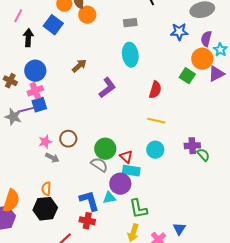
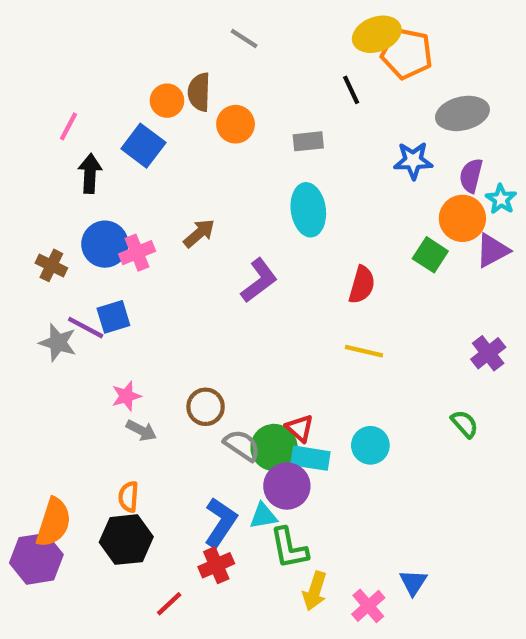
orange circle: (87, 15) -> (236, 124), moved
pink cross: (35, 91) -> (137, 253), moved
purple line: (26, 110) -> (86, 328), turned 42
brown circle: (68, 139) -> (206, 407), moved
purple cross: (192, 146) -> (488, 353), moved, turned -35
green circle: (105, 149) -> (274, 447), moved
cyan circle: (155, 150) -> (370, 445), moved
blue L-shape: (89, 201) -> (221, 522), turned 50
green L-shape: (138, 209) -> (289, 548), moved
red cross: (87, 221) -> (216, 565), turned -35

